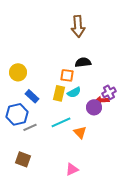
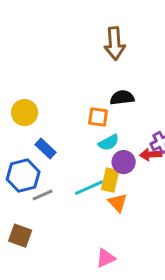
yellow rectangle: (59, 93) -> (110, 180), moved
purple circle: (94, 107) -> (124, 162), moved
brown square: (23, 159) -> (20, 236), moved

